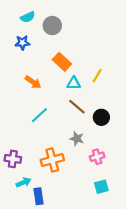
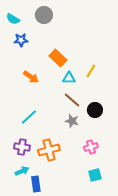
cyan semicircle: (28, 17) -> (13, 19), moved, turned 56
gray circle: (52, 26) -> (44, 15), moved
cyan line: (39, 115) -> (29, 117), moved
gray star: (77, 139) -> (72, 121), moved
purple cross: (13, 159) -> (22, 147), moved

